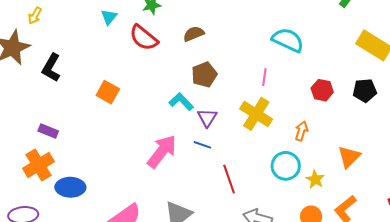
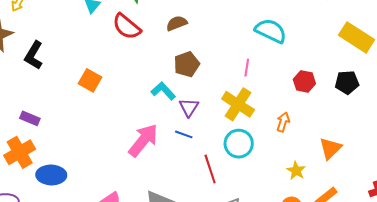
cyan circle: (286, 166) -> (239, 144), moved

